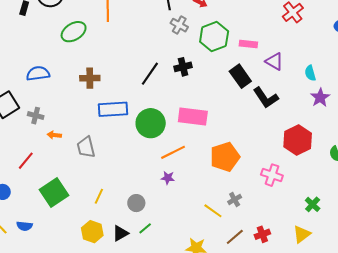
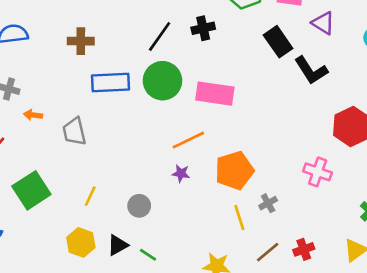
green circle: (151, 123) -> (162, 81), moved
orange pentagon: (225, 157) -> (234, 171), moved
yellow line: (213, 211) -> (239, 218), turned 36
green line: (145, 228) -> (148, 255), moved, turned 72

